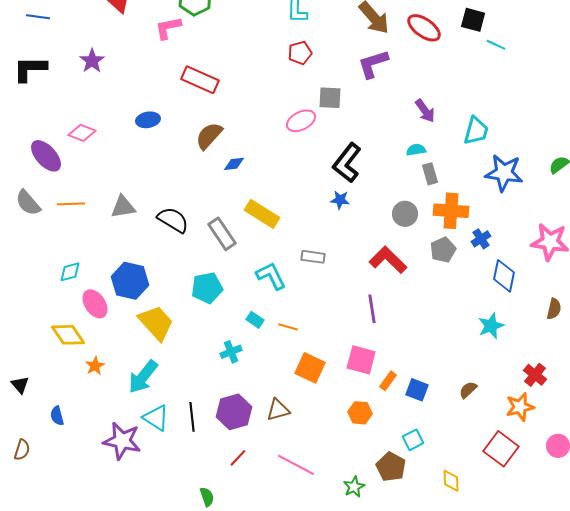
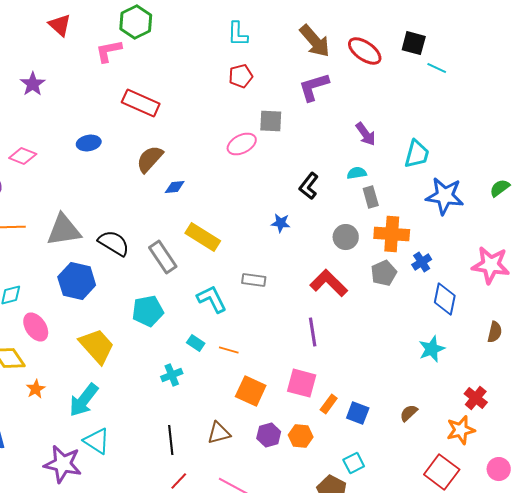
black L-shape: (347, 163) -> (309, 186), moved, size x0.7
gray triangle: (123, 207) -> (64, 230), size x1.4
blue hexagon: (130, 281) -> (77, 281), moved
purple hexagon: (234, 412) -> (269, 435), moved, size x0.7
black line: (192, 417) -> (171, 440), moved

